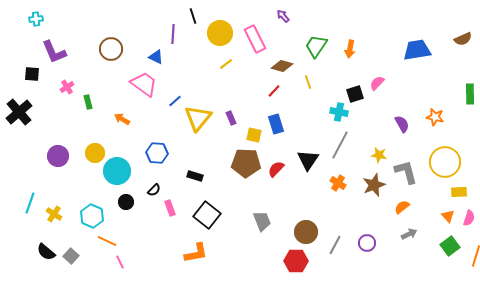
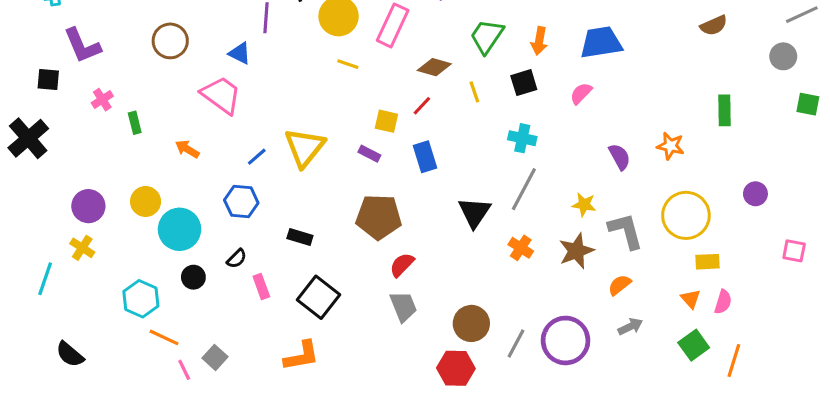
pink rectangle: (255, 39) -> (393, 25), turned 52
blue trapezoid: (417, 50) -> (601, 42), moved
yellow line: (226, 64) -> (348, 64), turned 56
black square: (355, 94) -> (524, 83), moved
blue line: (175, 101) -> (257, 157), moved
purple rectangle: (231, 118) -> (369, 154), moved, turned -40
yellow square: (254, 135) -> (386, 121), moved
red semicircle: (276, 169) -> (402, 265), moved
yellow cross: (54, 214) -> (82, 248), moved
purple circle: (367, 243) -> (566, 340), size x1.8
gray square: (71, 256) -> (215, 357), moved

